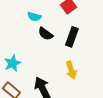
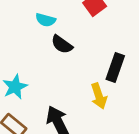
black rectangle: (72, 37) -> (115, 67), moved

